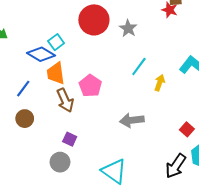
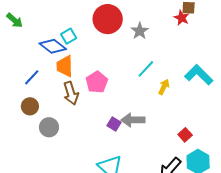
purple square: (70, 139) -> (114, 124), moved
gray circle: (60, 162) -> (49, 127), moved

